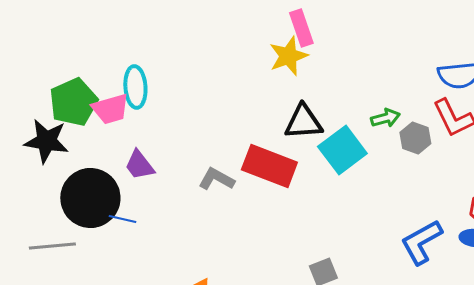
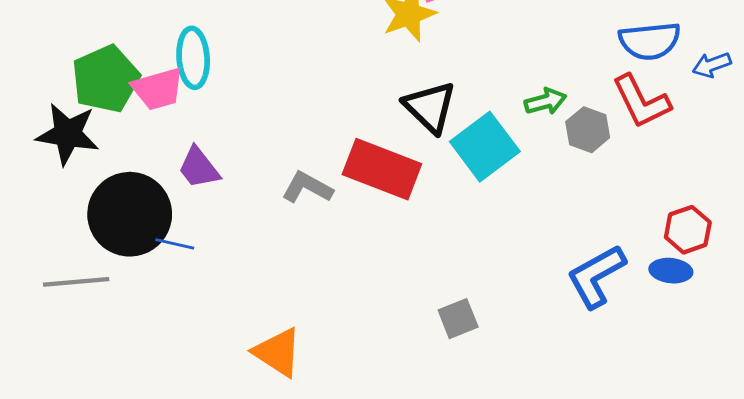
black triangle: (303, 122) -> (430, 107), turned 48

